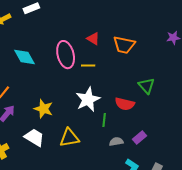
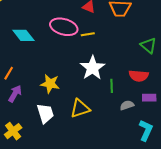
pink ellipse: (66, 55) -> (64, 27), turned -52
red semicircle: (125, 104) -> (139, 76), moved
white trapezoid: (34, 137) -> (45, 113), turned 50
purple rectangle: (139, 137) -> (149, 98), turned 48

